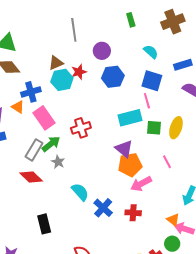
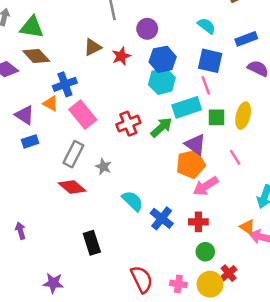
cyan hexagon: (62, 80) -> (162, 81), moved
green arrow: (51, 144) -> (161, 127), moved
purple triangle: (124, 149) -> (195, 144), moved
green circle: (172, 244) -> (205, 252), moved

